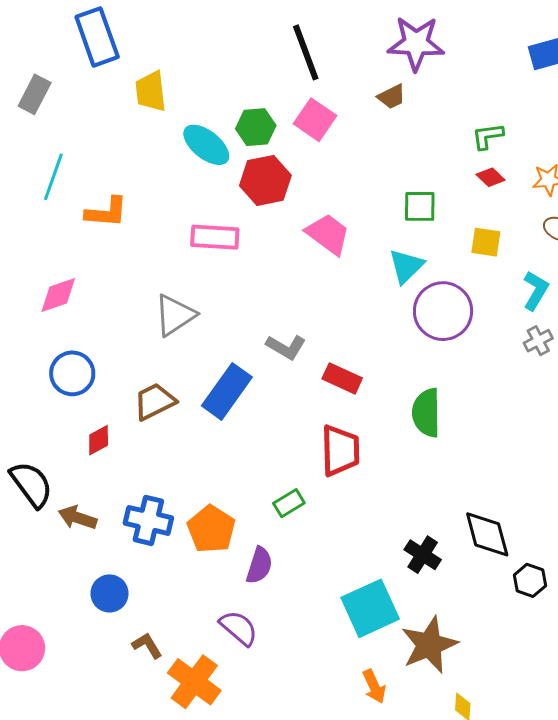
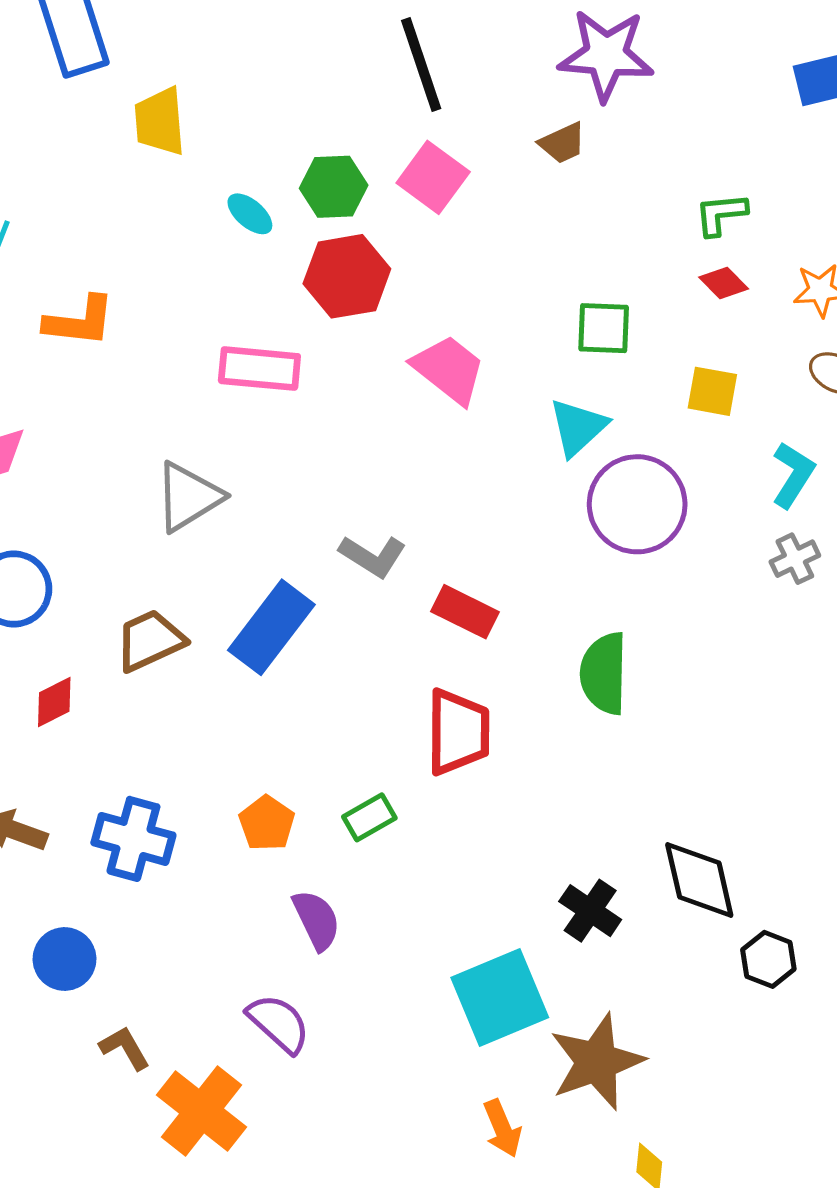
cyan ellipse: (206, 145) -> (250, 214), size x0.6
orange pentagon: (211, 529) -> (267, 823), moved, size x0.7
purple semicircle: (259, 565) -> (316, 920), turned -45

